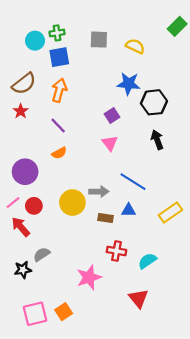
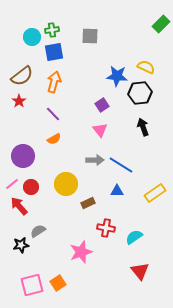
yellow semicircle: (135, 46) -> (146, 67), moved
gray arrow: (99, 192) -> (95, 160), moved
brown rectangle: (105, 218) -> (88, 203), moved, turned -32
red triangle: (139, 298) -> (140, 271), moved

